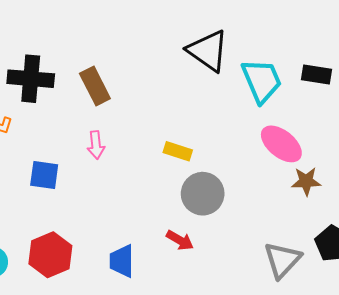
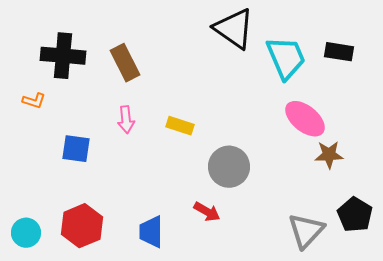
yellow rectangle: (178, 151) -> (180, 126), moved

